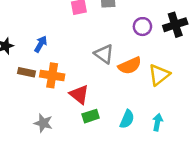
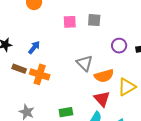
red triangle: (79, 94) -> (102, 99), moved

